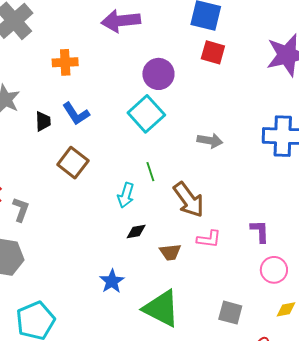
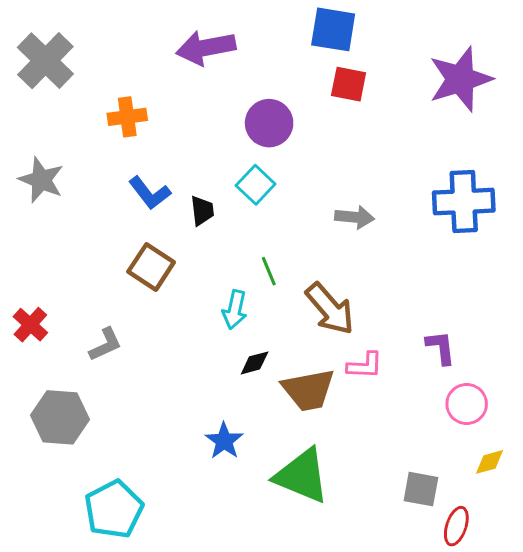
cyan square: (146, 114) -> (256, 185), size x0.7
black trapezoid: (43, 121) -> (202, 211), moved
gray L-shape: (21, 210) -> (105, 344), moved, turned 50
brown trapezoid: (170, 252) -> (308, 390), size x1.6
gray square: (230, 313) -> (421, 489), moved

